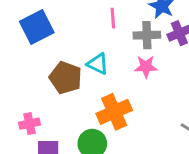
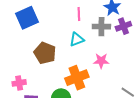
cyan triangle: (98, 64) -> (77, 39), moved, turned -49
pink star: (146, 67) -> (101, 61), moved

